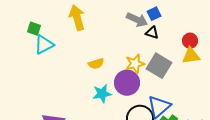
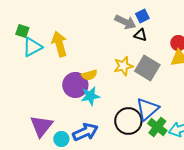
yellow arrow: (77, 18) -> (59, 44), moved
yellow semicircle: (96, 64) -> (89, 75), moved
purple circle: (127, 83) -> (75, 85), moved

